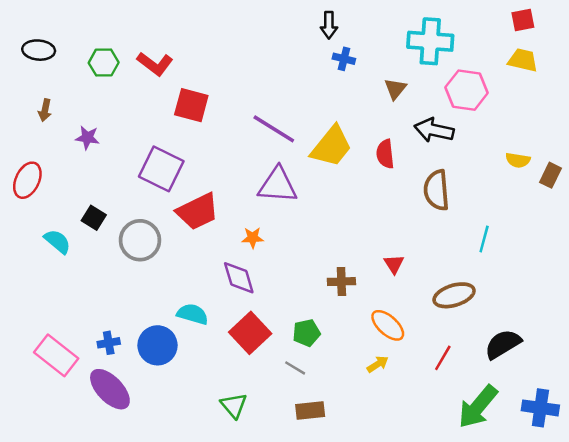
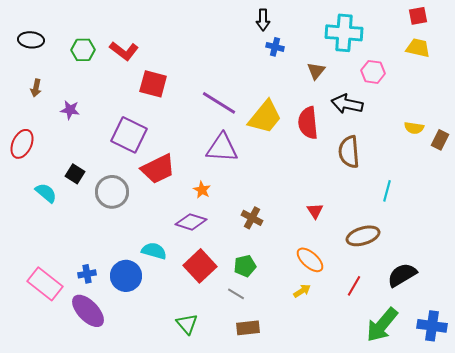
pink hexagon: (467, 90) -> (373, 72), size x0.7
red semicircle: (385, 154) -> (308, 123), size x1.4
orange star: (253, 238) -> (202, 190), turned 30
purple diamond: (239, 278) -> (191, 222), turned -56
brown cross: (341, 282) -> (252, 218), moved, turned 30

